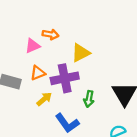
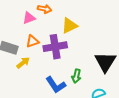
yellow arrow: (44, 99) -> (23, 63), moved
green arrow: (89, 99) -> (76, 76), moved

